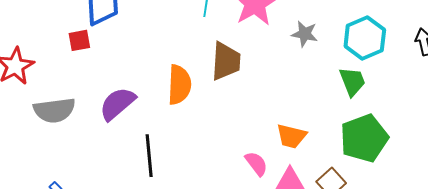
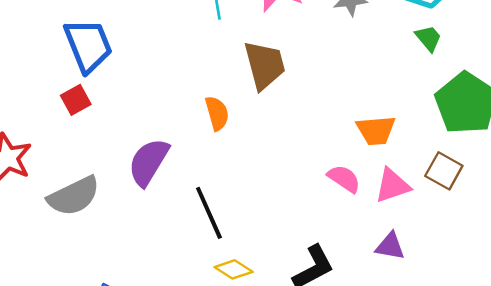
green trapezoid: (352, 82) -> (428, 38), size x0.7
orange semicircle: (179, 85) -> (217, 113), size x0.7

